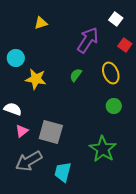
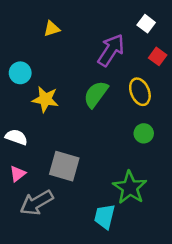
green semicircle: (76, 75) -> (96, 94), size x1.6
pink triangle: (22, 131) -> (18, 174), moved
cyan trapezoid: (63, 172) -> (105, 217), moved

